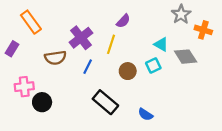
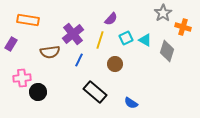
orange rectangle: (31, 22) -> (28, 20), turned -45
gray diamond: (186, 57) -> (167, 51), turned 50
cyan square: (153, 66) -> (126, 38), moved

